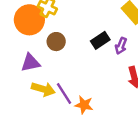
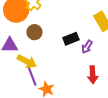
yellow arrow: (43, 89) -> (27, 61), moved

